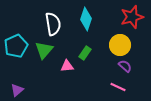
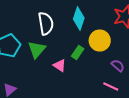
yellow circle: (120, 45) -> (100, 41), moved
pink triangle: (67, 66) -> (60, 66), turned 40

